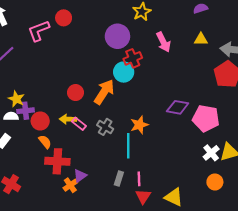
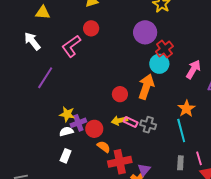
pink arrow: (163, 42) -> (193, 69), moved, turned -108
gray cross: (105, 127) -> (148, 125), moved

